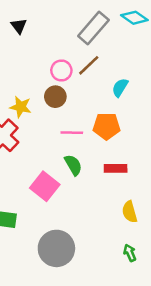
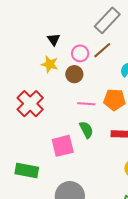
black triangle: (19, 26) -> (54, 39), moved
yellow star: (21, 107) -> (50, 64), moved
pink square: (45, 186) -> (63, 146), turned 35

